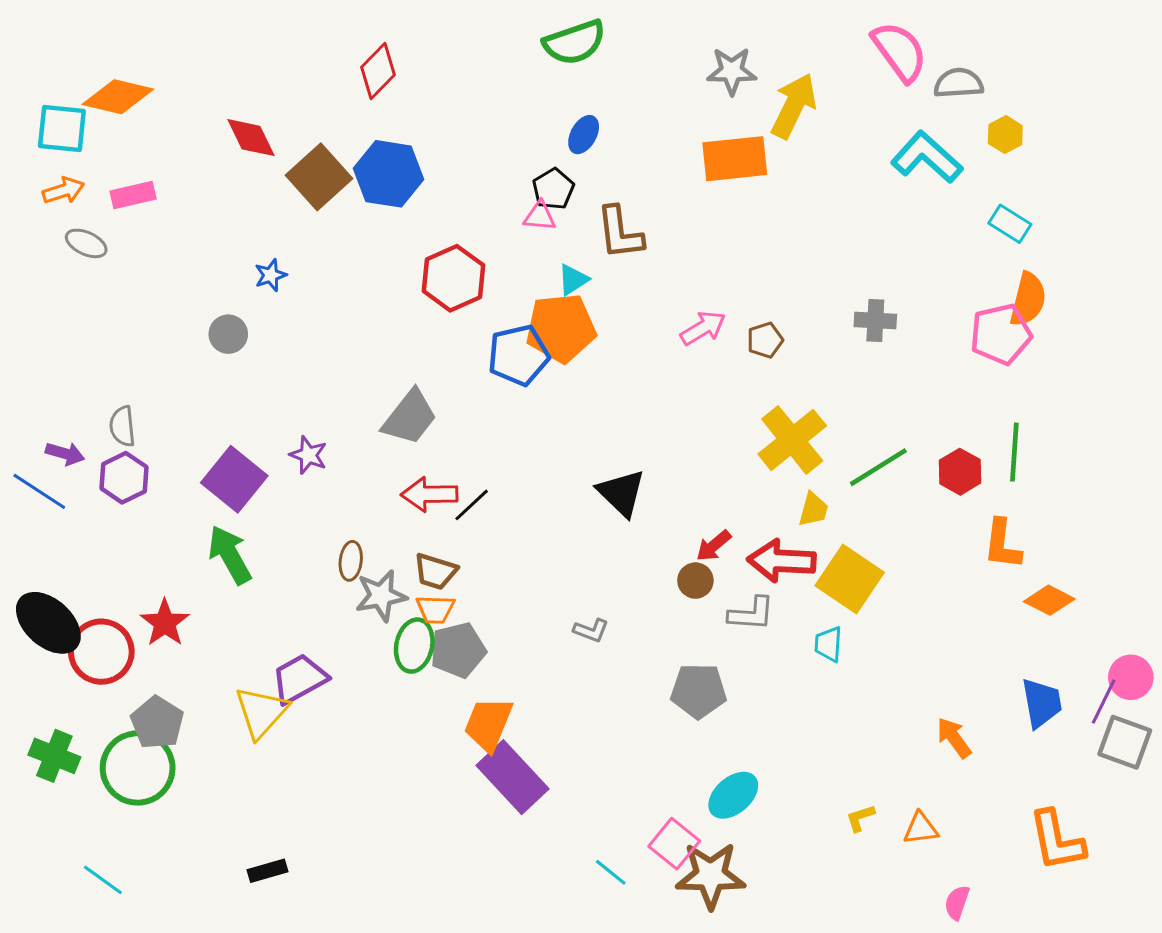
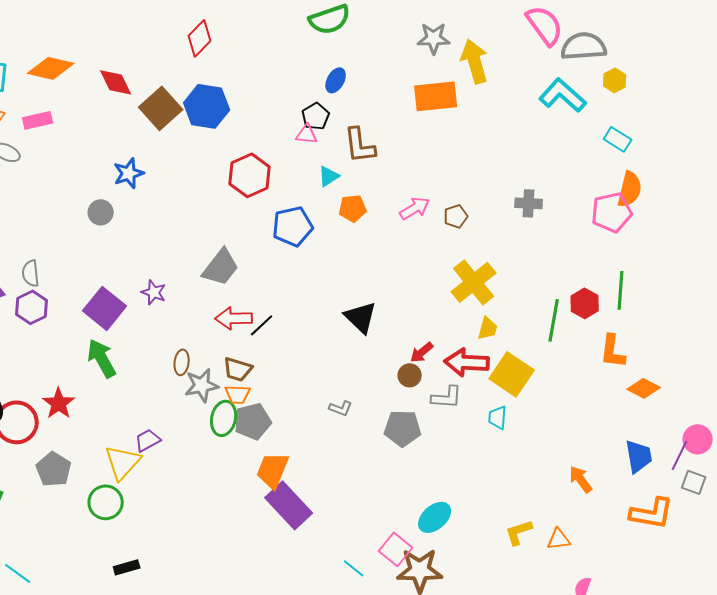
gray semicircle: (958, 83) -> (584, 46), size x1.4
orange diamond: (118, 97) -> (51, 68), moved
yellow arrow: (794, 106) -> (475, 61), turned -42
blue star: (271, 275) -> (129, 173), size x1.4
orange pentagon: (561, 328) -> (353, 208), moved, size x0.6
green line: (878, 467) -> (554, 320), moved, turned -48
purple trapezoid: (299, 679) -> (148, 440), size x0.7
gray pentagon: (698, 691) -> (403, 428), moved
gray square: (1125, 742) -> (694, 482), size x0.7
green circle: (138, 768) -> (106, 502), moved, size x0.7
yellow L-shape: (860, 818) -> (519, 532), size x1.4
orange L-shape: (1057, 841) -> (652, 513), moved, turned -69

